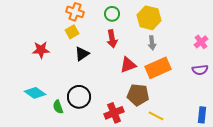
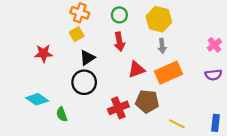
black circle: (79, 97) -> (84, 82), moved
red cross: (114, 113) -> (118, 108), moved
yellow line: (156, 116) -> (177, 124), moved

